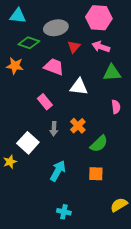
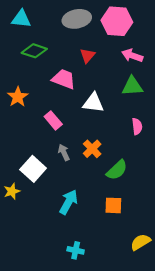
gray ellipse: (56, 28) -> (77, 19), moved
pink arrow: (101, 47) -> (132, 56), moved
orange star: (15, 66) -> (18, 97), moved, turned 30
gray arrow: (54, 129) -> (64, 152), turned 152

